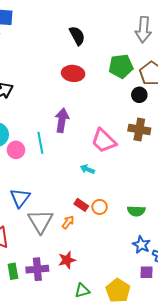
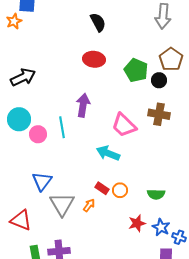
green pentagon: (121, 66) -> (136, 70), moved, turned 30
cyan arrow: (87, 169) -> (108, 153), size x1.6
red star: (67, 260) -> (137, 223), moved

